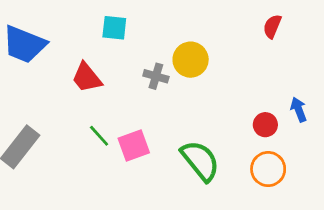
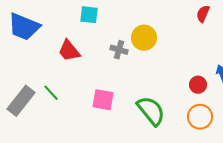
green line: (99, 136) -> (51, 93), moved
pink square: (134, 145) -> (103, 100), turned 30

